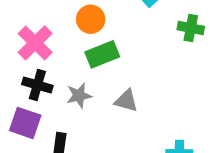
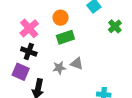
green cross: (191, 28) -> (115, 26), turned 32
gray star: (79, 96) -> (59, 68), moved

